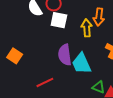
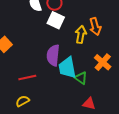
orange arrow: (99, 17) -> (95, 27), turned -36
green triangle: (98, 87) -> (81, 78), moved

